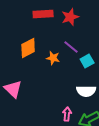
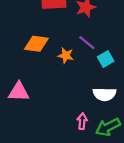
orange diamond: (28, 48) -> (36, 44), turned 35
pink triangle: (13, 89) -> (19, 92), turned -42

